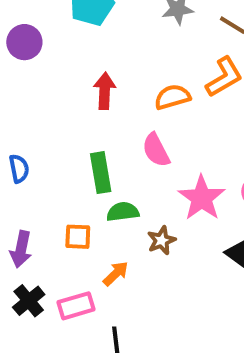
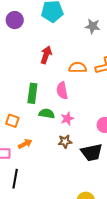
pink star: (202, 198) -> (67, 119), moved, size x0.6
green semicircle: (123, 212) -> (47, 114), moved
brown star: (161, 240) -> (65, 141), moved

